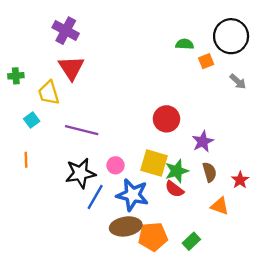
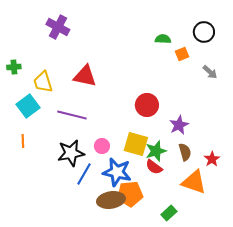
black circle: (231, 36) -> (204, 32), size x0.7
red triangle: (71, 68) -> (85, 76), moved, turned -45
cyan square: (32, 120) -> (28, 106), size x1.6
orange triangle: (220, 206) -> (194, 182), size x1.5
orange pentagon: (153, 237) -> (130, 194), moved

